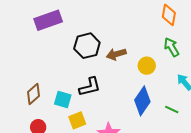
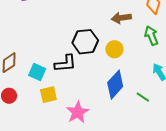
black hexagon: (87, 46) -> (85, 42), moved
brown arrow: (116, 54) -> (121, 18), moved
yellow circle: (147, 66) -> (114, 49), moved

